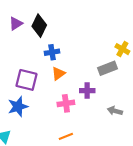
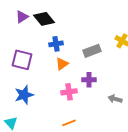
black diamond: (39, 26) -> (44, 19), turned -65
gray rectangle: (107, 68) -> (92, 51), moved
purple square: (26, 80) -> (22, 60), moved

